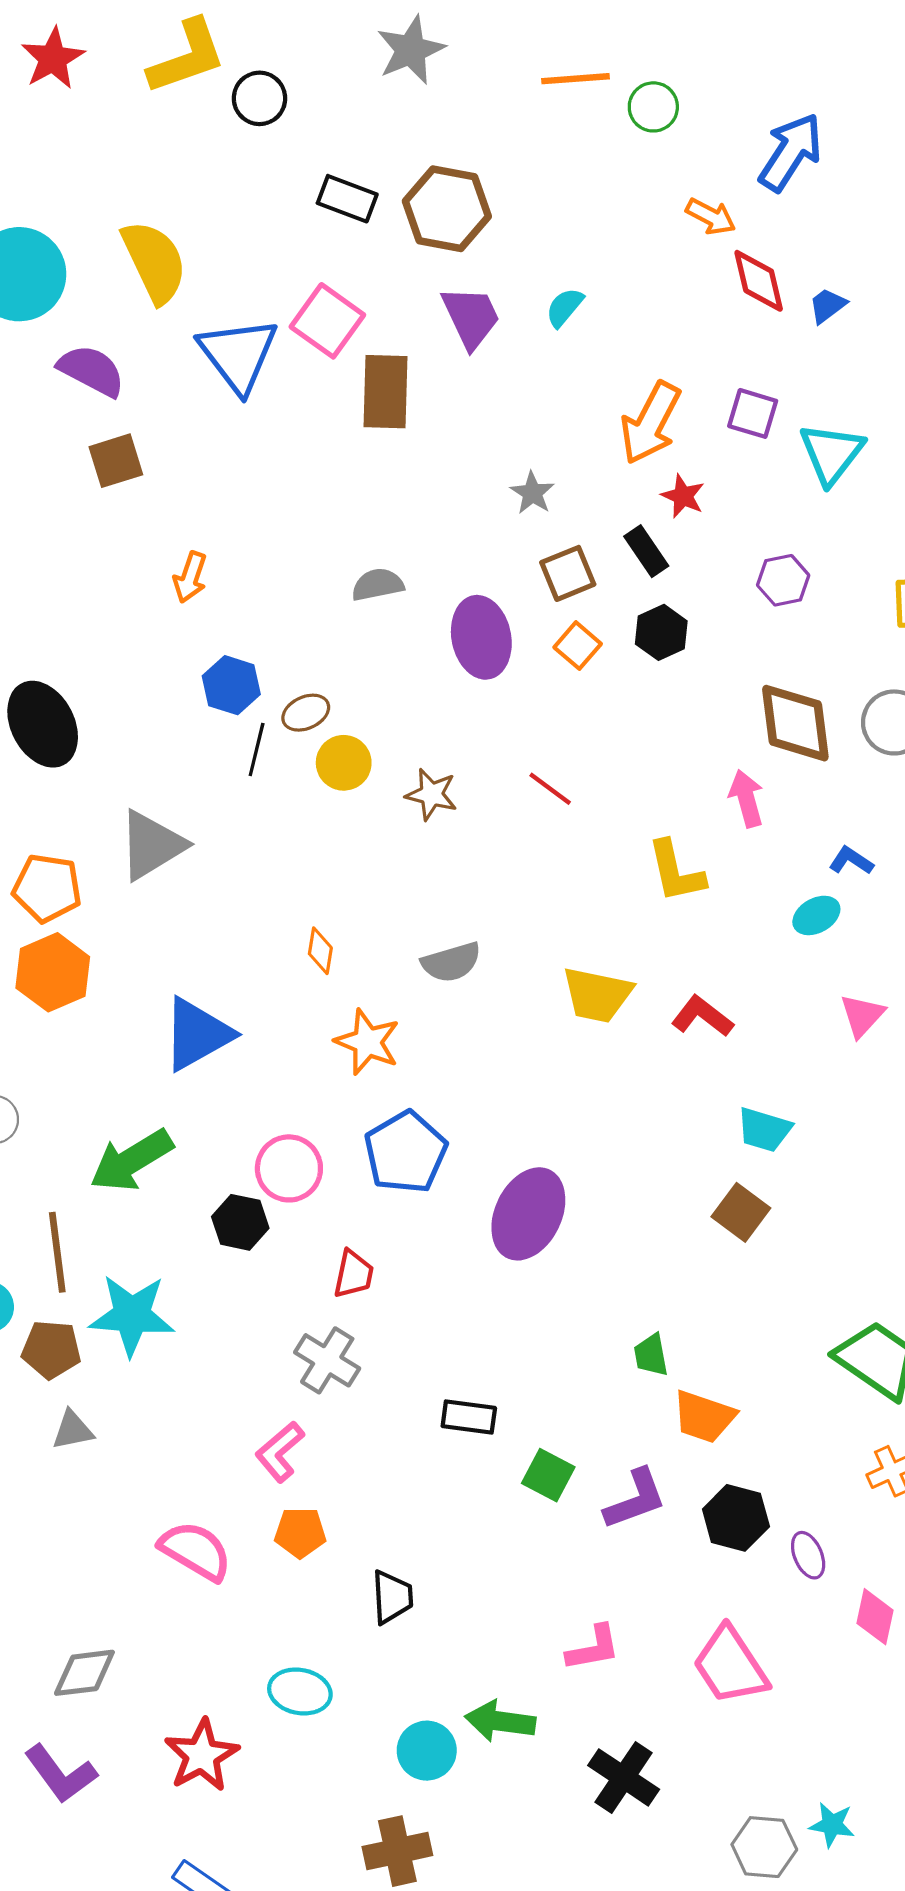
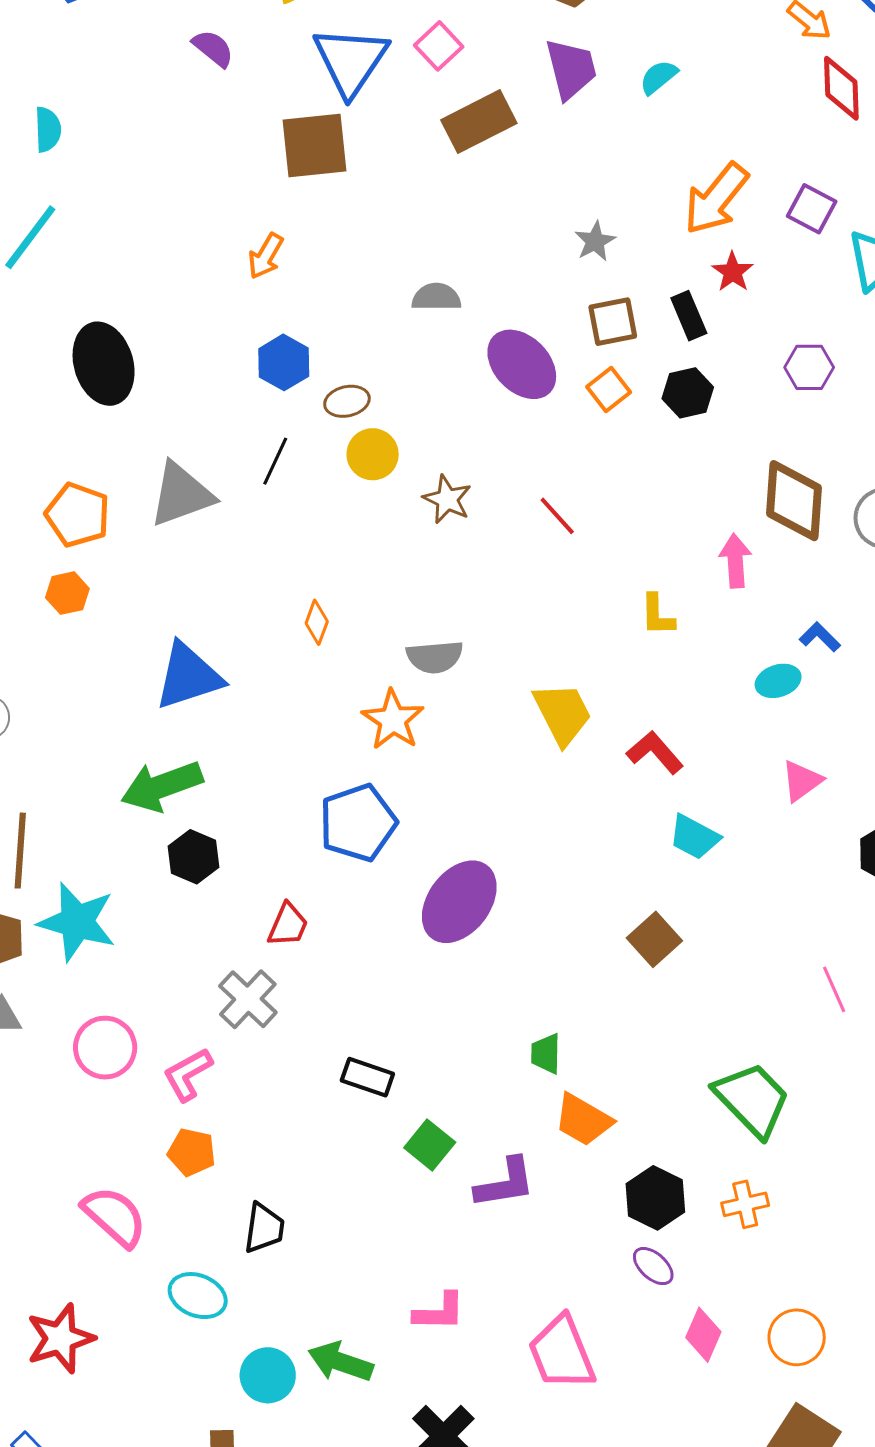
pink square: (327, 321) -> (439, 46), size x0.7
purple semicircle: (91, 371) -> (213, 48), size x0.7
brown rectangle: (385, 392) -> (479, 122), turned 50
brown square: (116, 461) -> (315, 145), moved, size x1.4
purple ellipse: (481, 637) -> (522, 364), turned -44
black line: (257, 749) -> (275, 461), moved
yellow L-shape: (676, 872) -> (657, 615), size x0.7
orange hexagon: (53, 972) -> (67, 593), size x0.6
yellow trapezoid: (597, 995) -> (562, 714), turned -140
orange star: (367, 1042) -> (393, 720), moved
cyan trapezoid: (764, 1130) -> (694, 837), moved
green arrow: (131, 1160) -> (162, 786), moved
pink circle: (289, 1168) -> (105, 1048), moved
black hexagon: (736, 1518) -> (655, 1198), moved
pink semicircle: (196, 1551) -> (114, 1216), moved
purple ellipse: (808, 1555) -> (653, 1266), turned -36
cyan ellipse: (300, 1691) -> (198, 1296), moved

